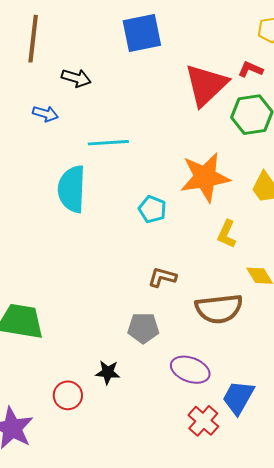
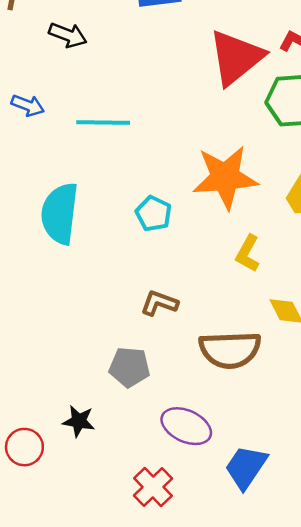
blue arrow: (45, 114) -> (28, 105), moved
cyan semicircle: (72, 189) -> (60, 213), moved
red cross: (203, 421) -> (153, 487), moved

